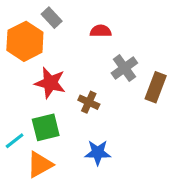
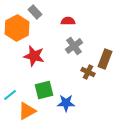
gray cross: (124, 68) -> (74, 46), moved
brown cross: (89, 102) -> (88, 72), moved
green square: (46, 127) -> (44, 90), moved

